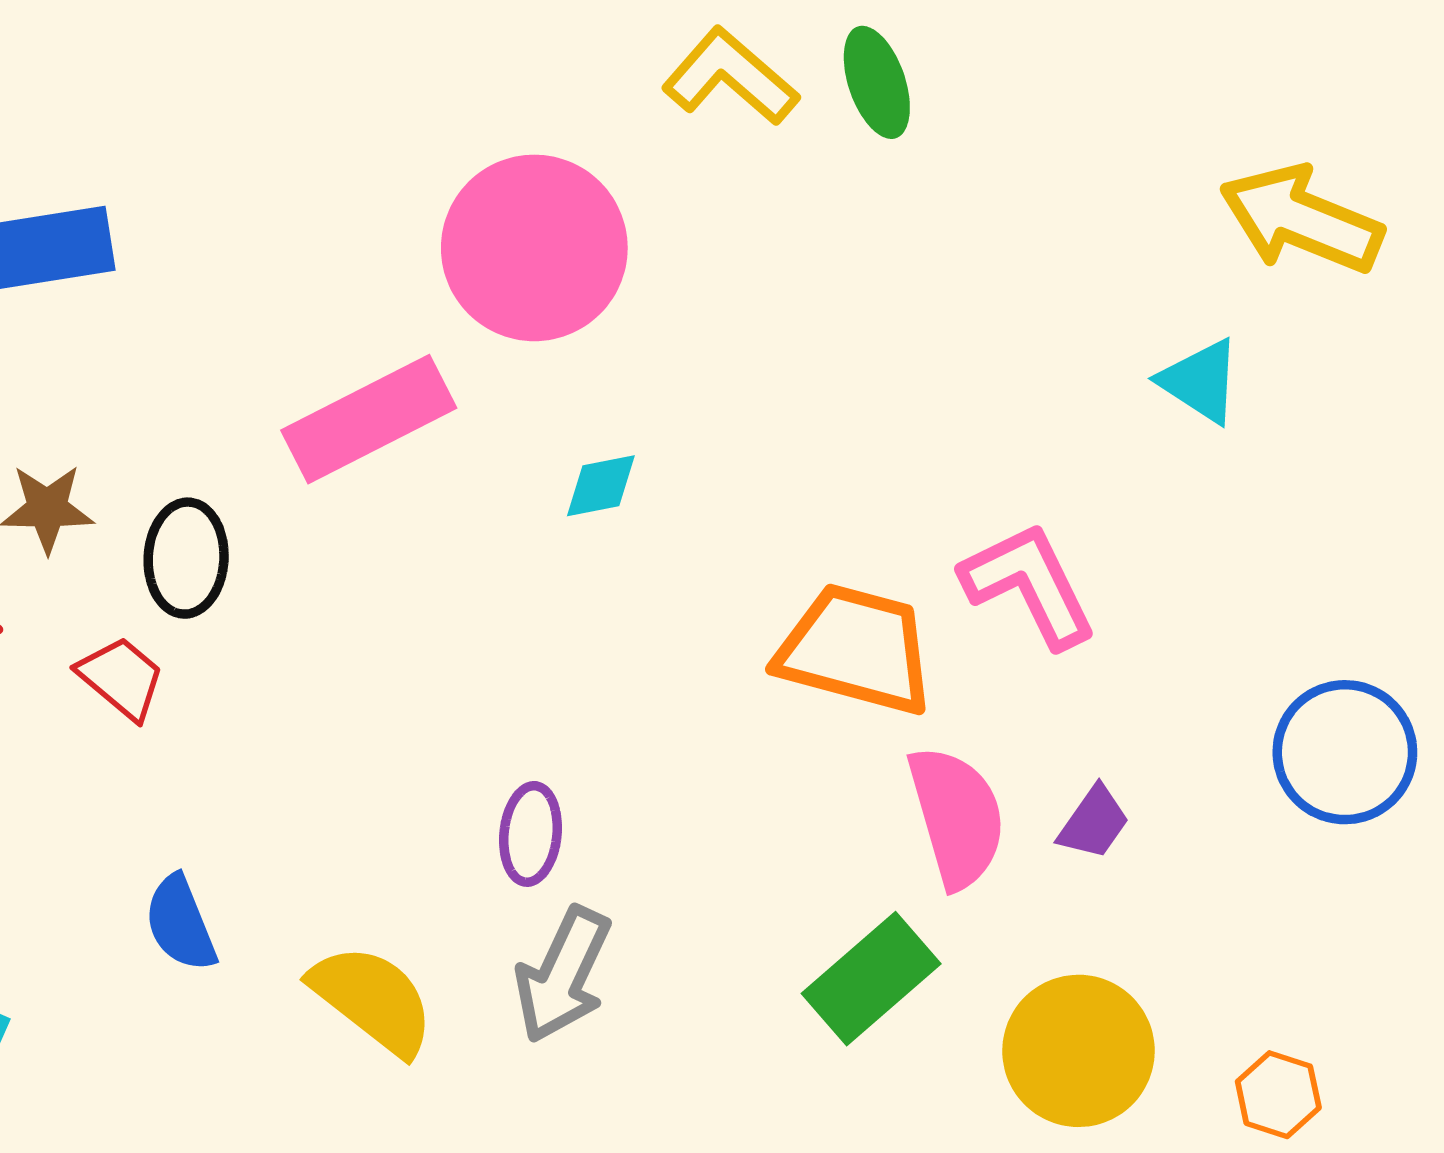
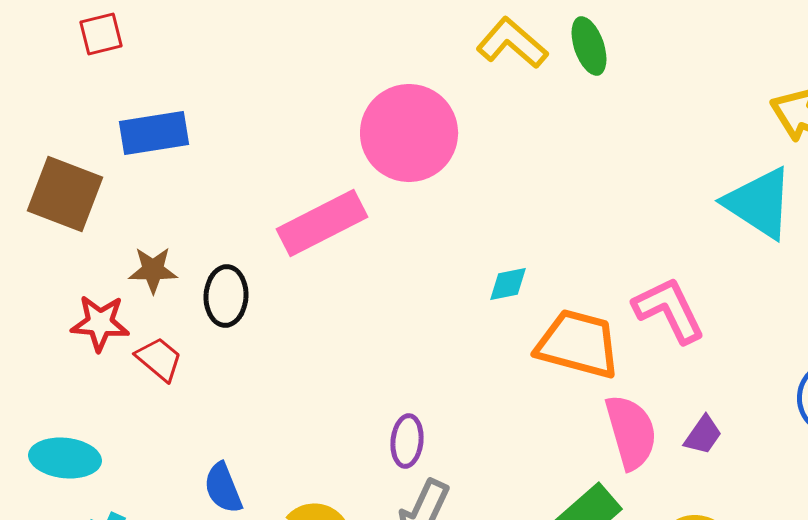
cyan triangle: (1200, 381) -> (759, 203), size x1.6
cyan diamond: (601, 486) -> (508, 284), moved
red trapezoid: (121, 678) -> (159, 359), moved

